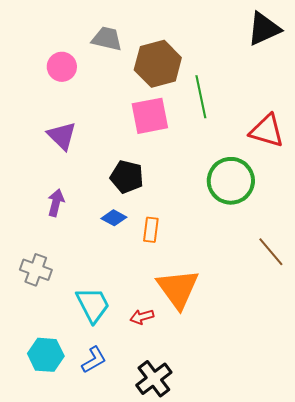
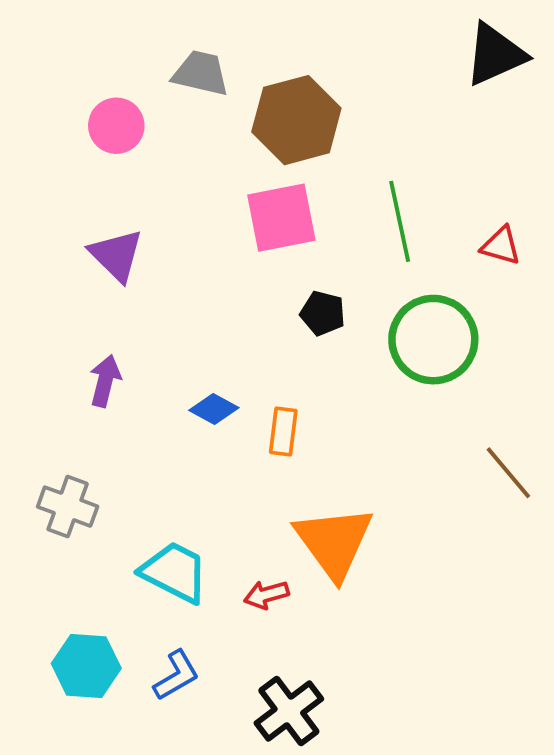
green line: (201, 97) -> (400, 221), moved
red triangle: (267, 131) -> (501, 246), size x0.6
black pentagon: (127, 177) -> (323, 313), moved, size x0.7
cyan trapezoid: (93, 305) -> (174, 572), turned -36

